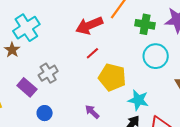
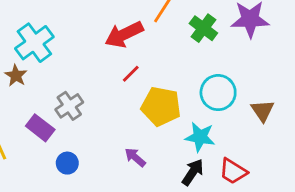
green cross: (145, 24) -> (203, 28), turned 30
cyan circle: (156, 56) -> (218, 93), moved

